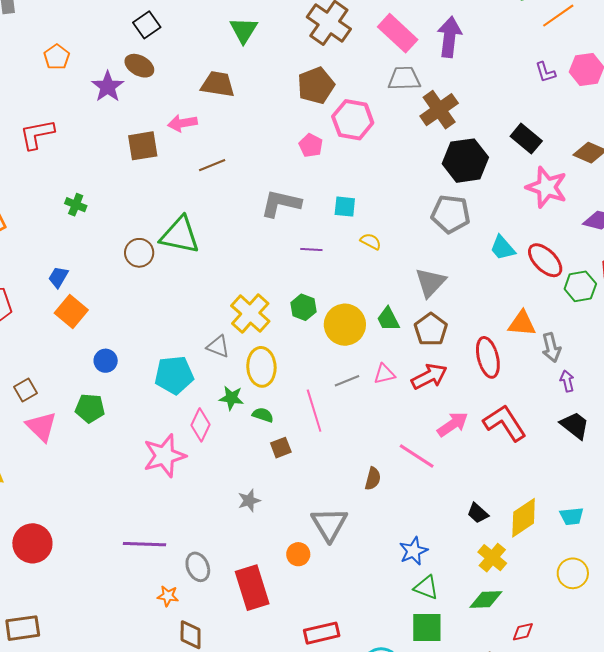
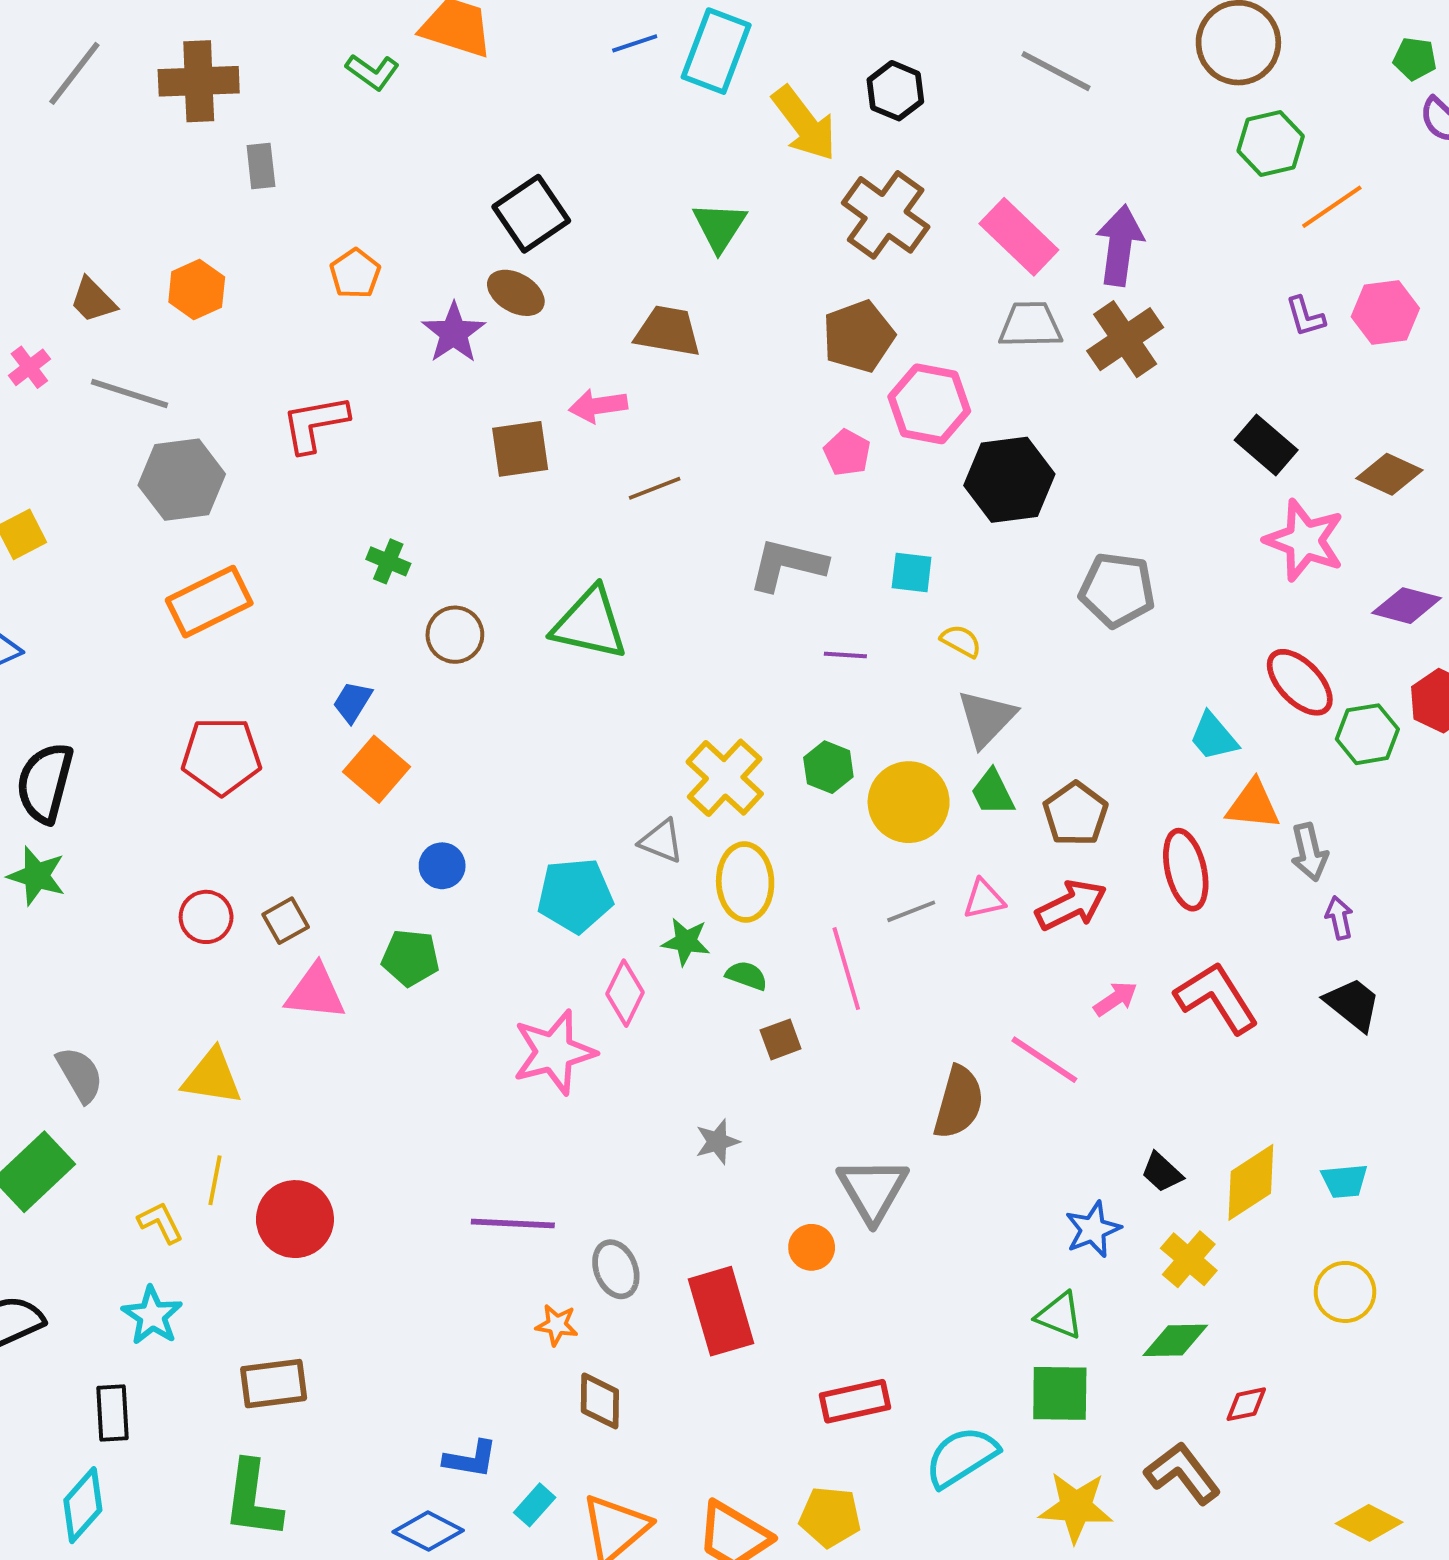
black square: (147, 25) -> (531, 214), size x1.4
brown cross: (439, 110) -> (1125, 339), moved
black hexagon: (465, 161) -> (1009, 480), moved
cyan trapezoid: (503, 248) -> (1213, 737), moved
brown circle: (139, 253) -> (455, 635), moved
gray triangle: (430, 282) -> (987, 718), moved
pink arrow: (453, 424) -> (1115, 999), size x0.7
pink triangle: (41, 427) -> (315, 992), turned -40
brown semicircle: (373, 479) -> (959, 1102), size x1.6
blue star: (413, 551) -> (1093, 1229), moved

